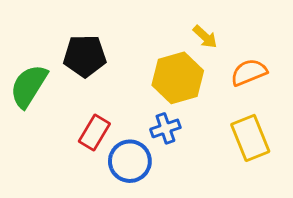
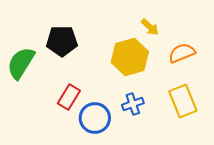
blue cross: (165, 128) -> (133, 104), moved

